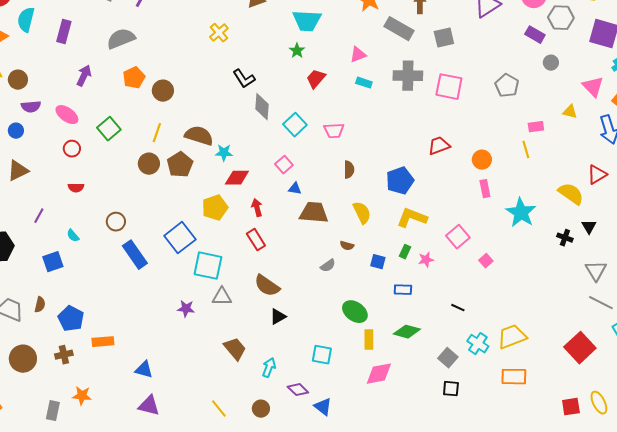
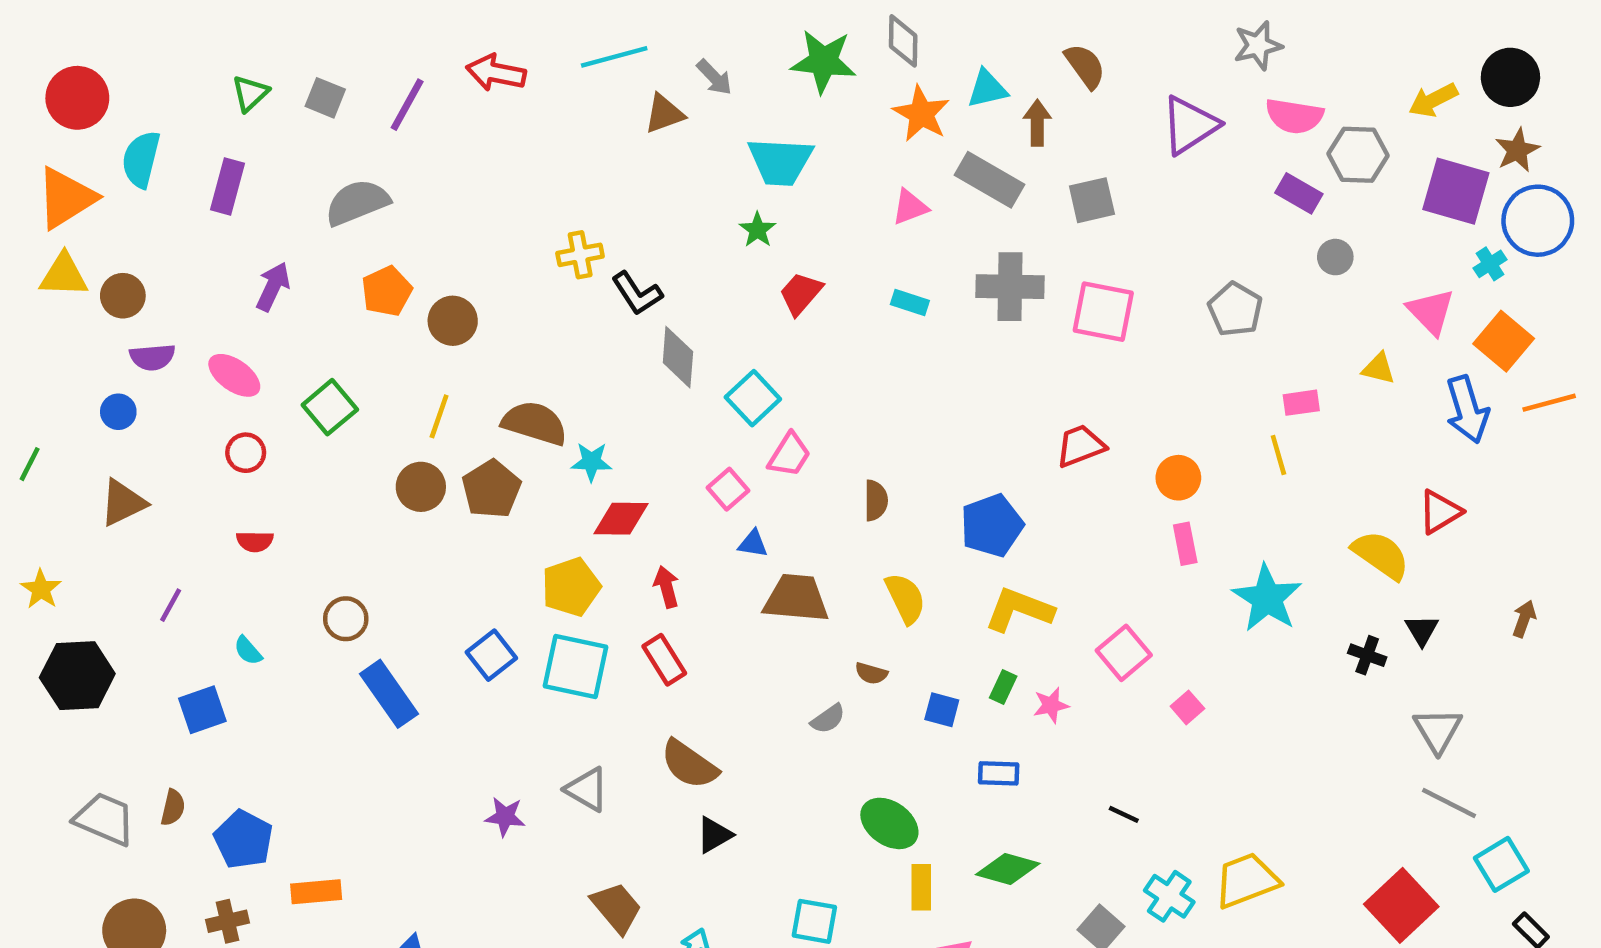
yellow cross: (219, 33) -> (580, 255), moved, turned 30
pink triangle: (358, 55) -> (910, 207), moved
pink trapezoid: (334, 131) -> (789, 455), moved, turned -55
blue square: (180, 238) -> (491, 655), size x0.7
cyan square: (208, 266) -> (576, 667), moved
gray triangle: (222, 297) -> (587, 789), turned 30

